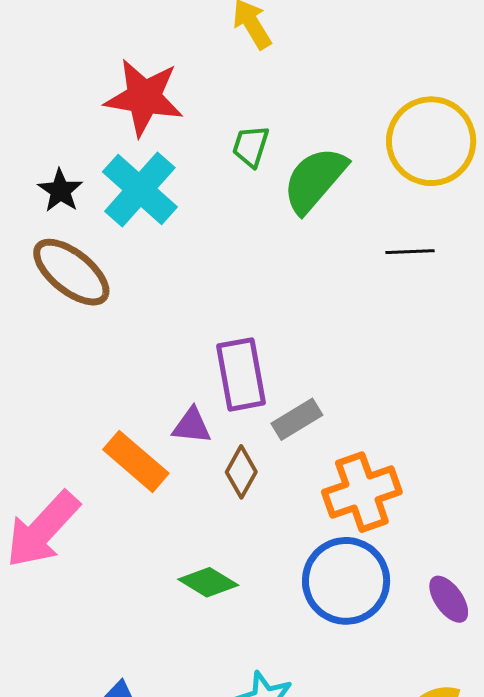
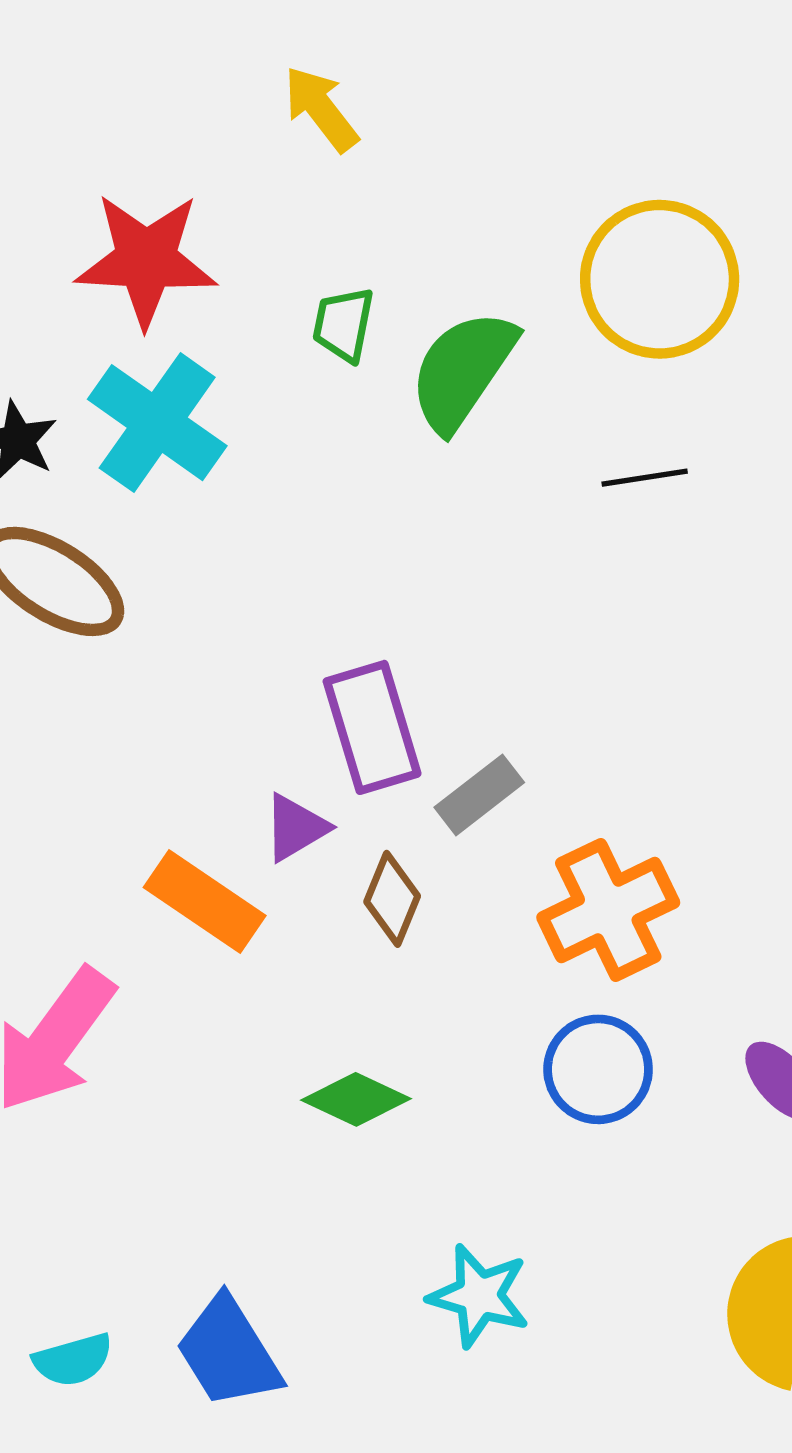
purple triangle: (192, 426) -> (296, 828), turned -30
blue circle: (346, 581) -> (598, 1069), size x0.7

